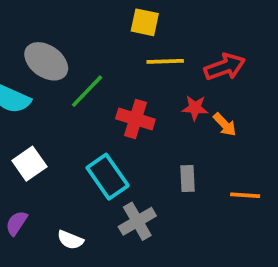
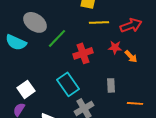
red cross: (135, 119) -> (83, 53), turned -36
white square: (29, 164) -> (26, 89), moved
orange line: (245, 195) -> (135, 103), moved

